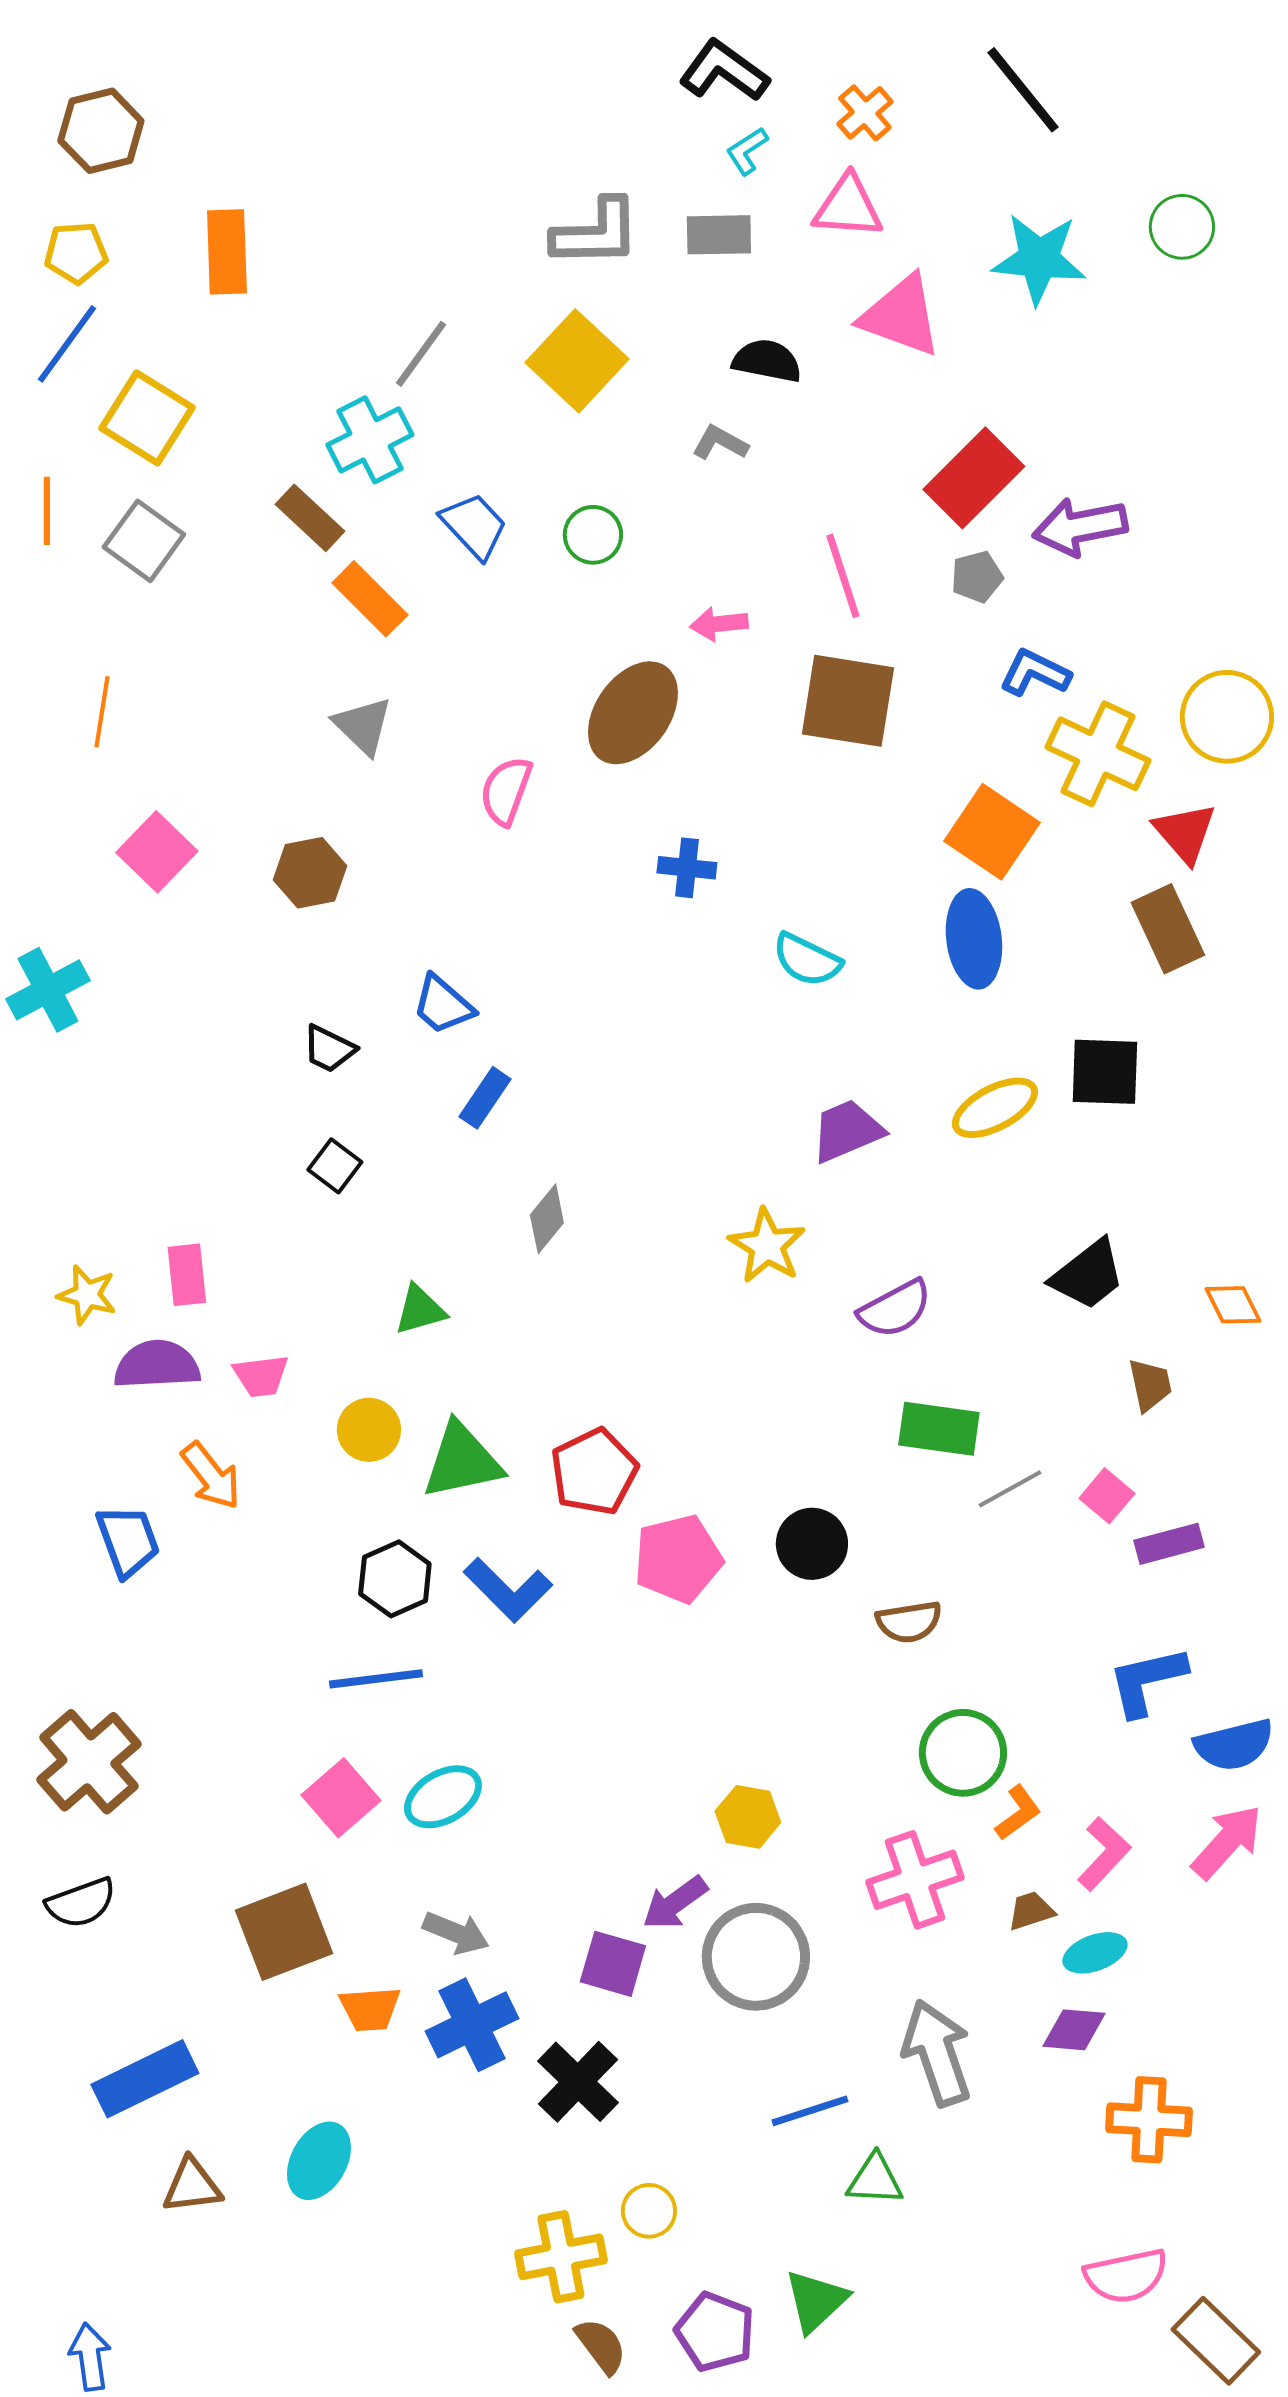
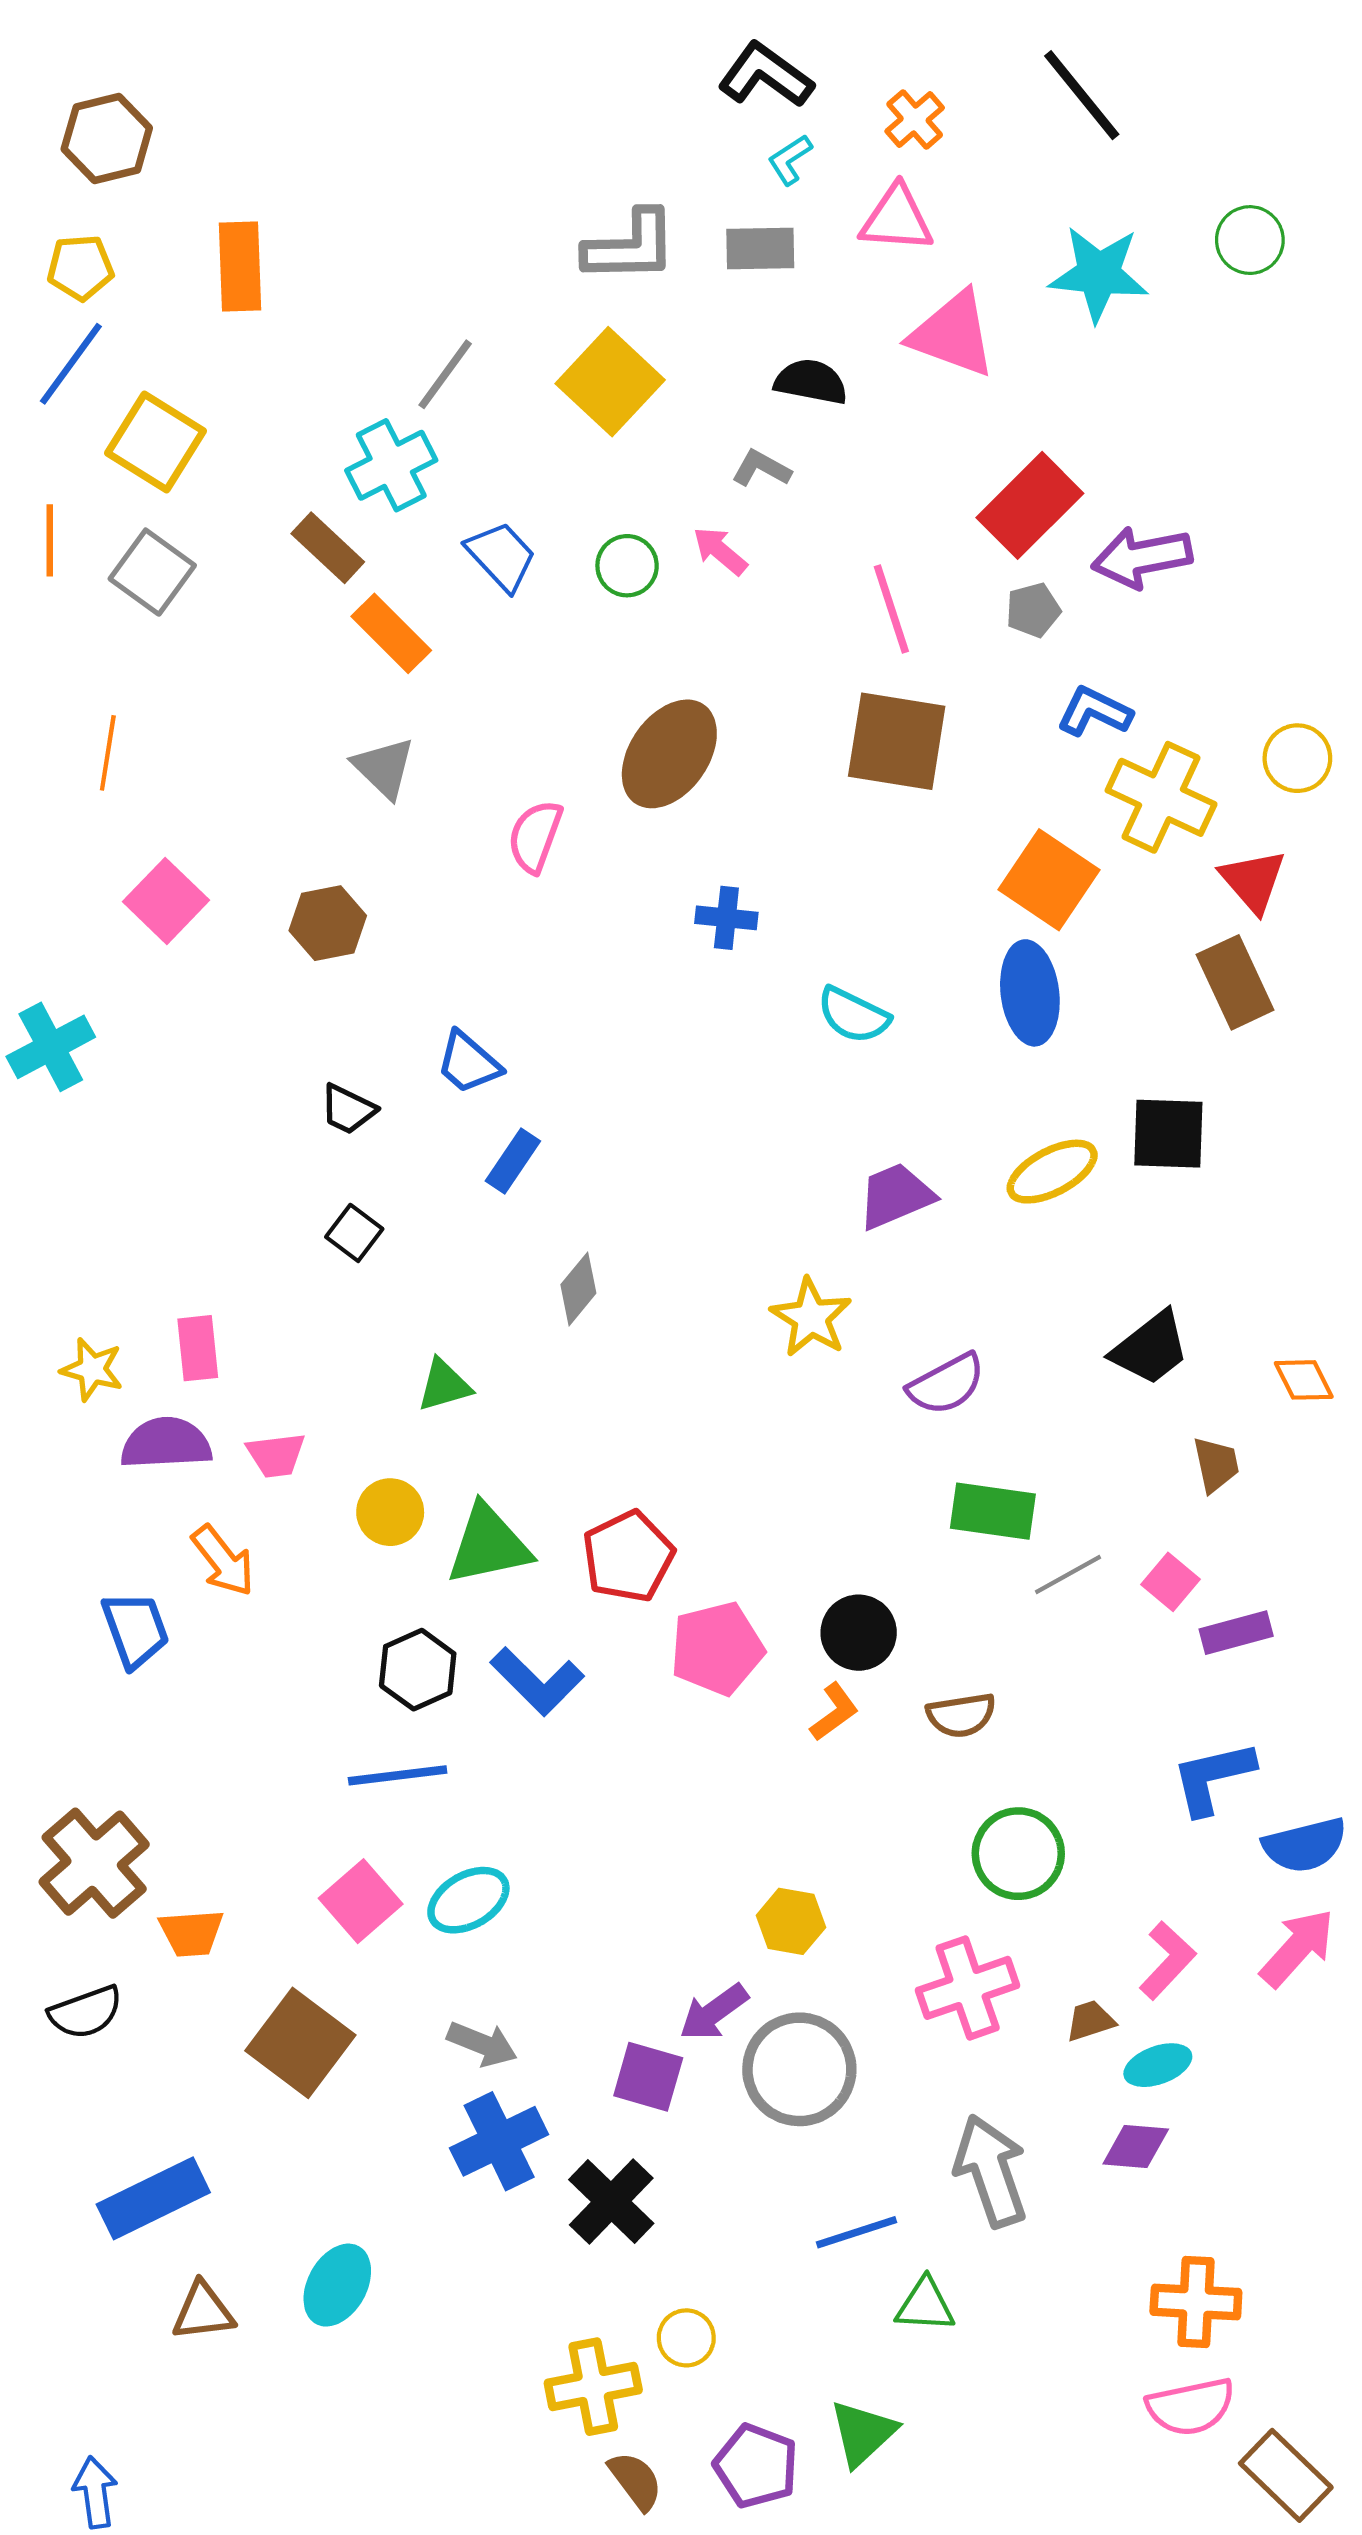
pink arrow: (719, 624) -> (720, 551), moved, turned 46
yellow circle: (1227, 717) -> (1297, 758), size x0.7
orange L-shape: (1018, 1813) -> (834, 1712), moved
brown square: (284, 1932) -> (300, 2043), turned -32
orange trapezoid: (370, 2009) -> (191, 1933), moved
orange cross: (1149, 2120) -> (1196, 2302), moved

